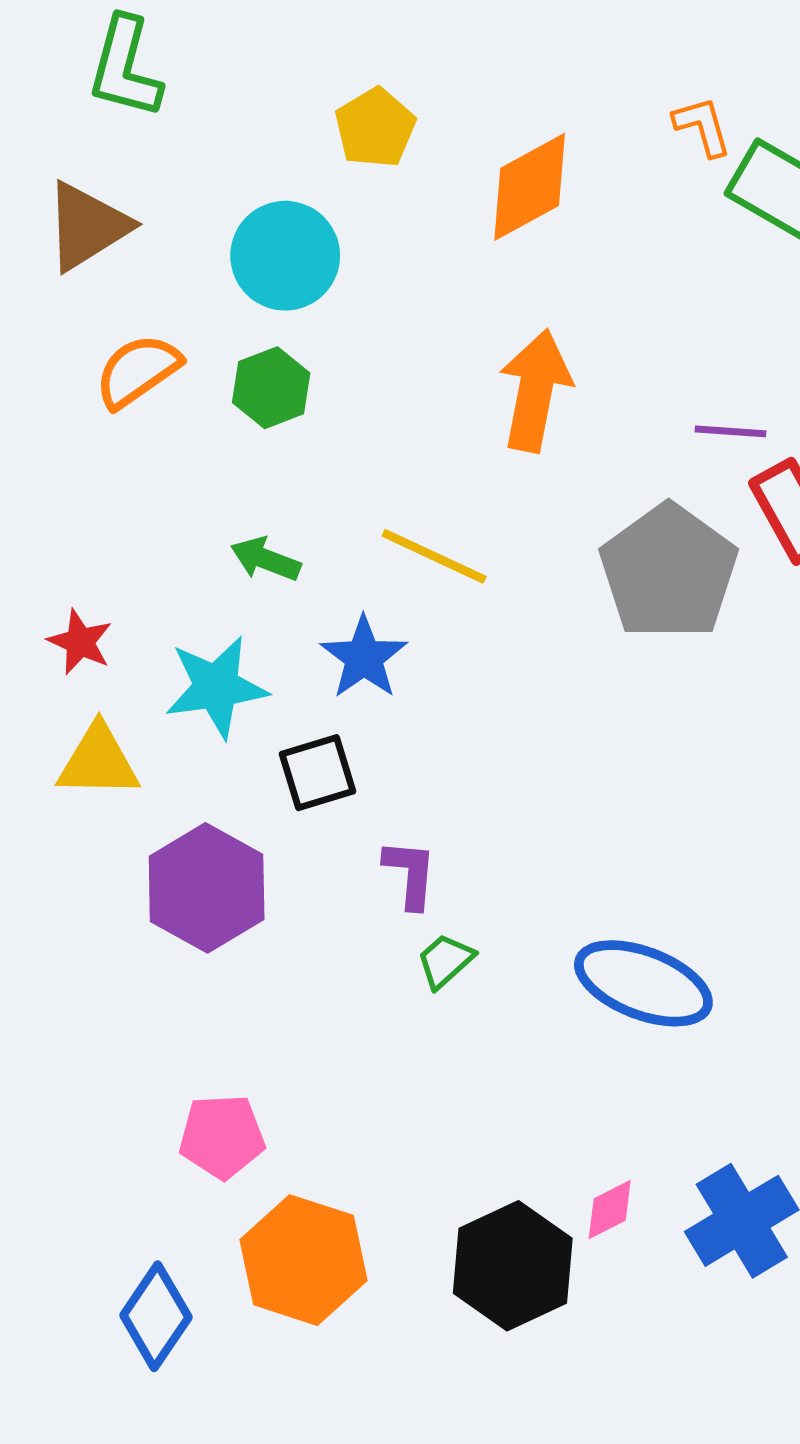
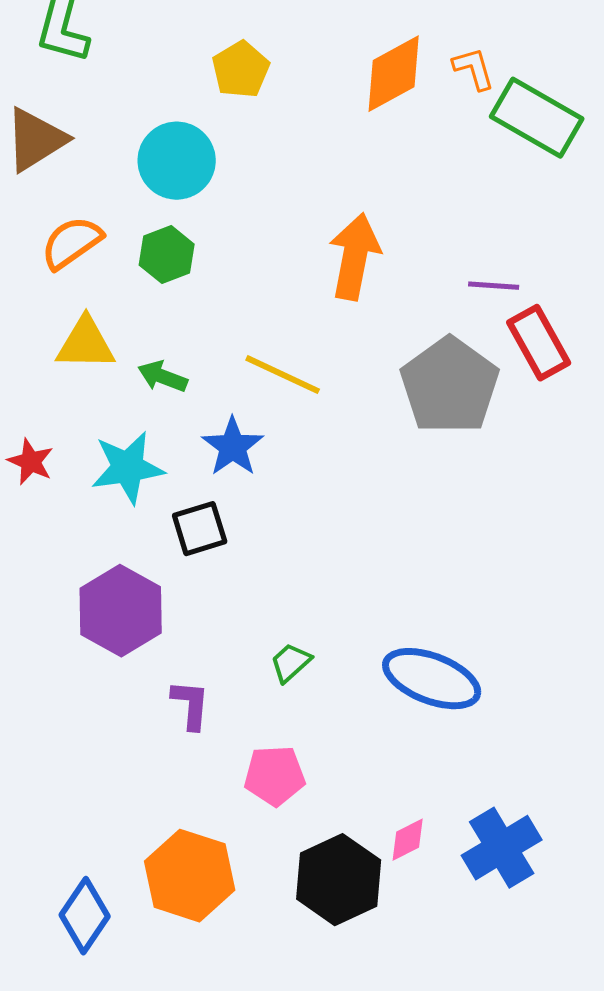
orange diamond: (530, 187) -> (394, 74), moved
red star: (80, 642) -> (31, 462), moved
yellow triangle: (98, 761) -> (86, 344), moved
purple L-shape: (410, 874) -> (191, 705), moved
pink pentagon: (222, 1136) -> (275, 776), moved

